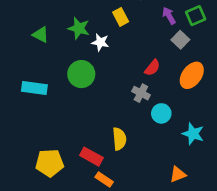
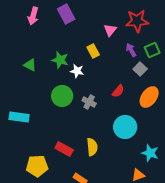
cyan rectangle: (34, 88) -> (19, 117), moved
gray cross: (141, 93) -> (89, 102), moved
cyan circle: (161, 113) -> (125, 127), size x1.5
cyan star: (193, 134) -> (150, 153), moved
red rectangle: (91, 157) -> (64, 149), moved

